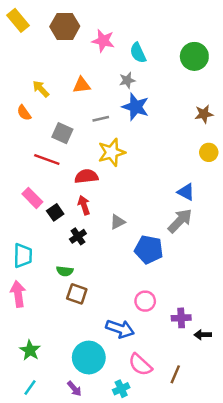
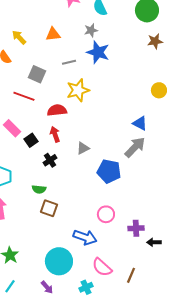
brown star: (204, 114) -> (155, 41), moved

